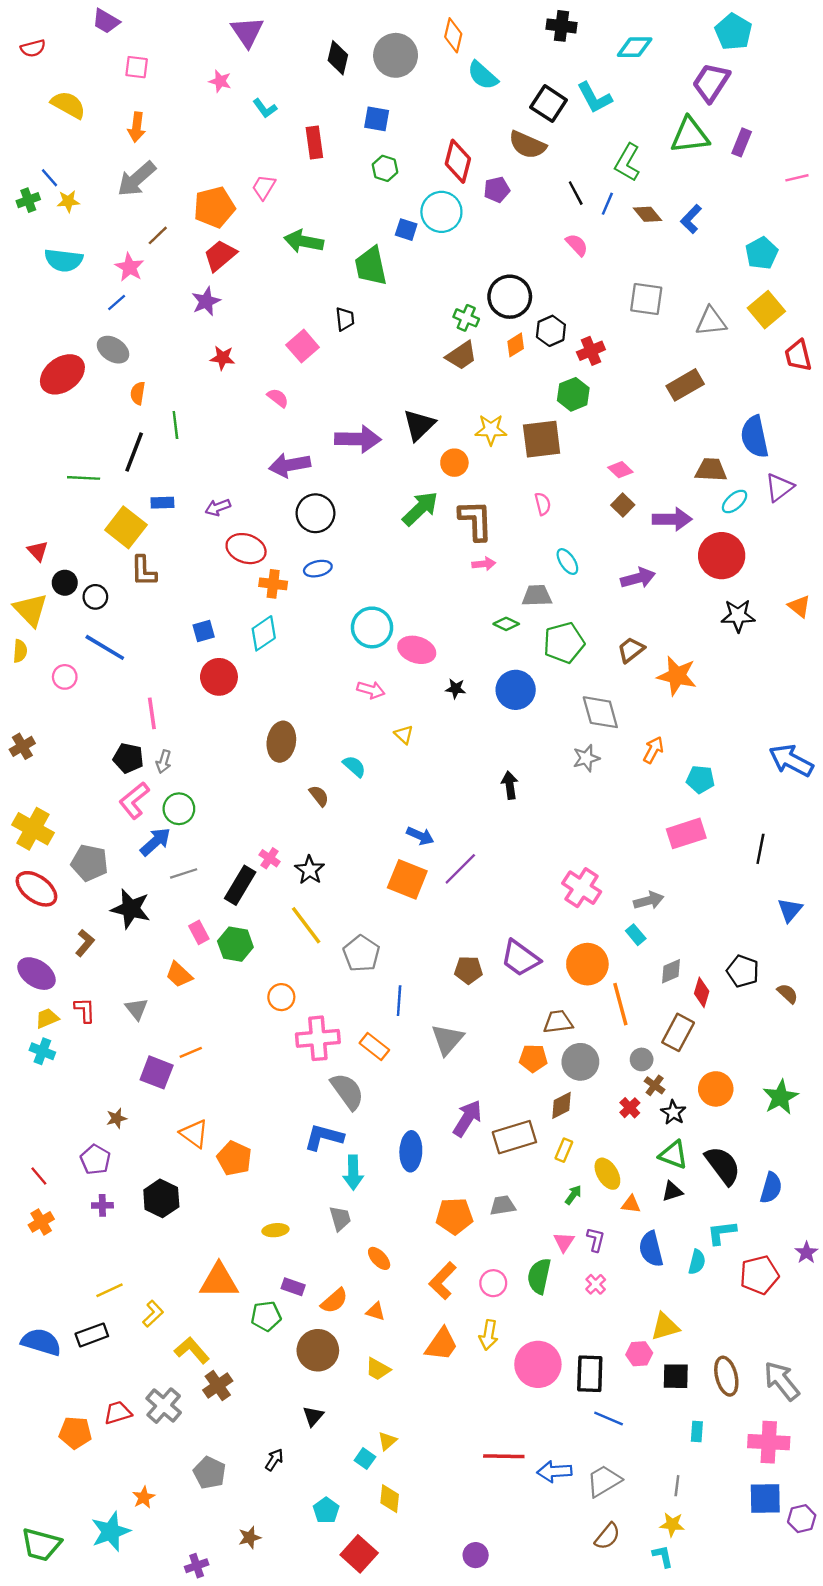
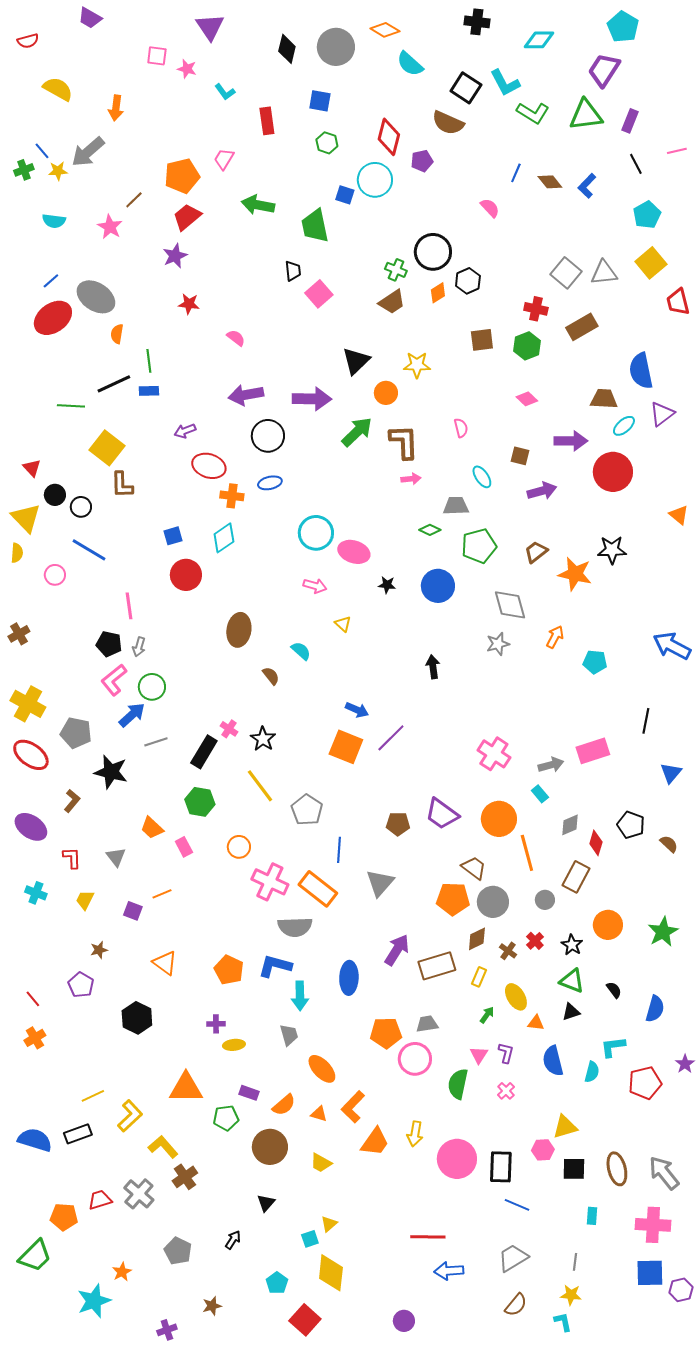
orange diamond: (453, 35) -> (385, 30), turned -72
pink square: (137, 67) -> (157, 56), moved
green L-shape: (627, 162) -> (533, 113), moved, turned -88
gray arrow: (137, 179) -> (88, 152), moved
black line: (576, 193) -> (636, 164), moved
cyan semicircle: (64, 260) -> (54, 221), size x0.7
gray square: (646, 299) -> (566, 273), moved, turned 32
blue line: (117, 303) -> (51, 281), moved
pink square: (303, 346) -> (319, 294), moved
gray ellipse: (113, 350) -> (96, 297), size x1.4
red cross: (591, 351) -> (536, 309), moved, turned 35
green hexagon: (573, 394) -> (527, 346), moved
purple arrow: (358, 439) -> (312, 399), moved
brown square: (542, 439) -> (482, 340), moved, size x0.7
black line: (134, 452) -> (114, 384), turned 44
blue rectangle: (162, 503) -> (149, 391), moved
brown square: (623, 505) -> (520, 456), moved, turned -30
black star: (738, 616) -> (612, 550), moved
pink rectangle: (686, 833) -> (593, 751), moved
pink rectangle: (199, 932) -> (184, 847), moved
yellow trapezoid: (47, 1018) -> (85, 900), moved, turned -40
brown trapezoid: (558, 1022) -> (474, 868), turned 44
pink cross: (318, 1038) -> (270, 882), turned 30
orange rectangle: (374, 1047) -> (318, 889), size x1.5
orange pentagon: (533, 1058) -> (453, 899), size x1.4
purple square: (157, 1072) -> (133, 911), size x0.7
brown cross: (655, 1085) -> (508, 951), moved
gray semicircle: (347, 1091) -> (295, 927), turned 124
orange pentagon: (234, 1158) -> (229, 970), moved
black semicircle: (723, 1165) -> (614, 990), size x0.5
purple cross: (102, 1205) -> (216, 1024), moved
orange ellipse: (379, 1258) -> (322, 1069), size x1.4
orange L-shape: (443, 1281) -> (353, 1107), moved
pink circle: (493, 1283) -> (415, 1059), moved, size x1.4
yellow L-shape: (153, 1314) -> (130, 1116), size x1.4
cyan square: (365, 1459) -> (310, 1239), turned 36
blue arrow: (554, 1472) -> (449, 1271), moved
yellow diamond: (390, 1499) -> (331, 1273), size x1.5
green trapezoid: (41, 1544) -> (35, 1256), moved, turned -60

